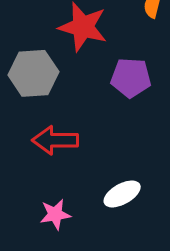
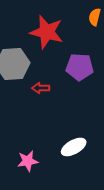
red arrow: (55, 140) -> (41, 88), moved, size x0.6

